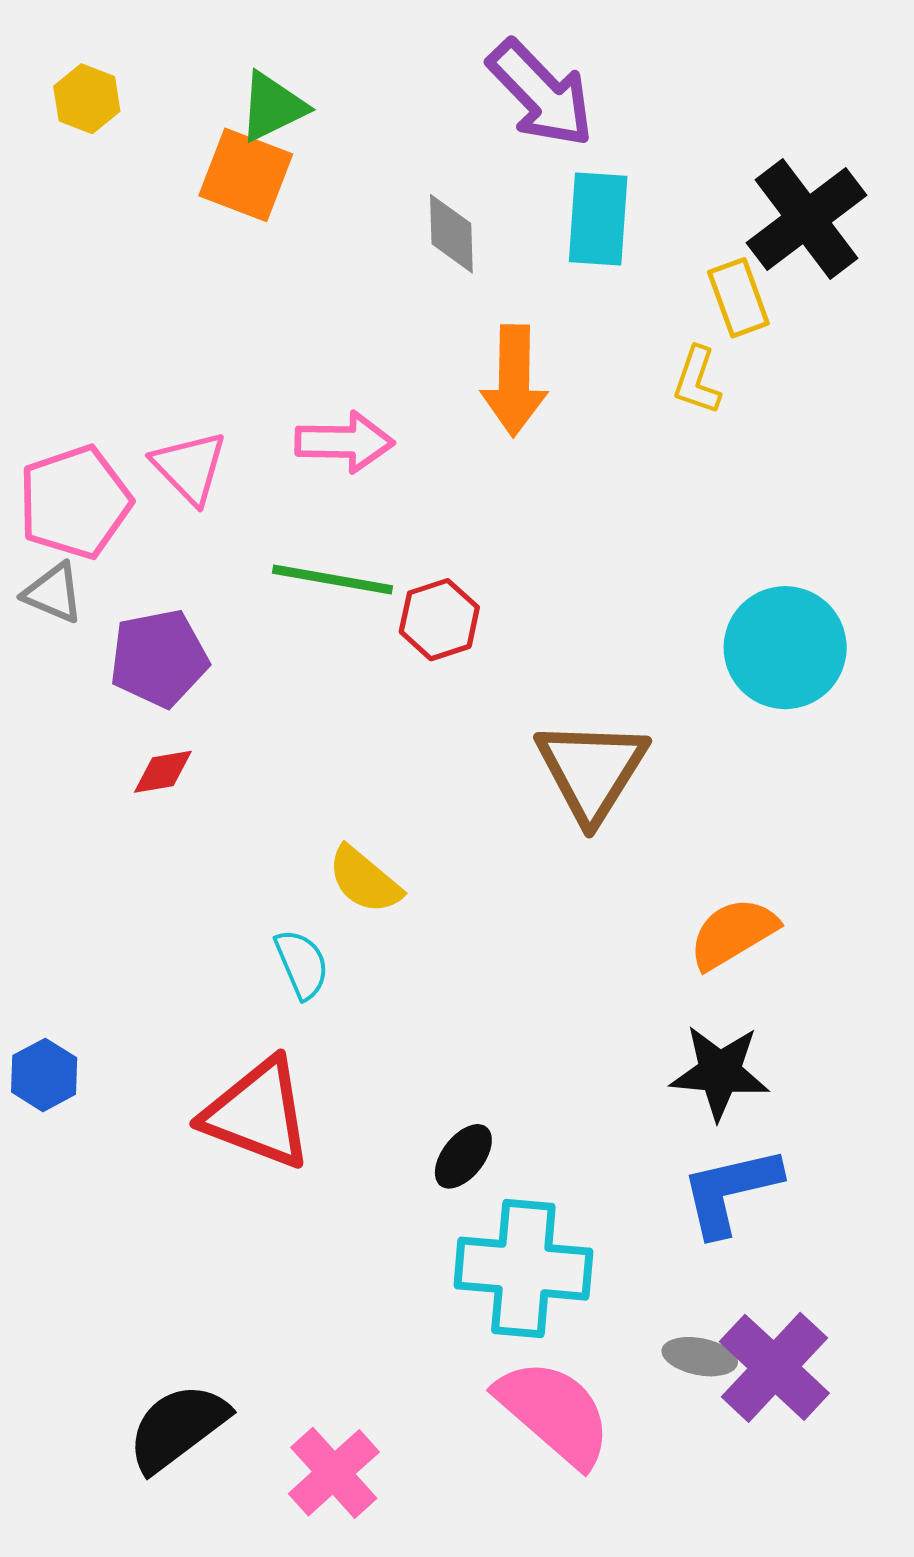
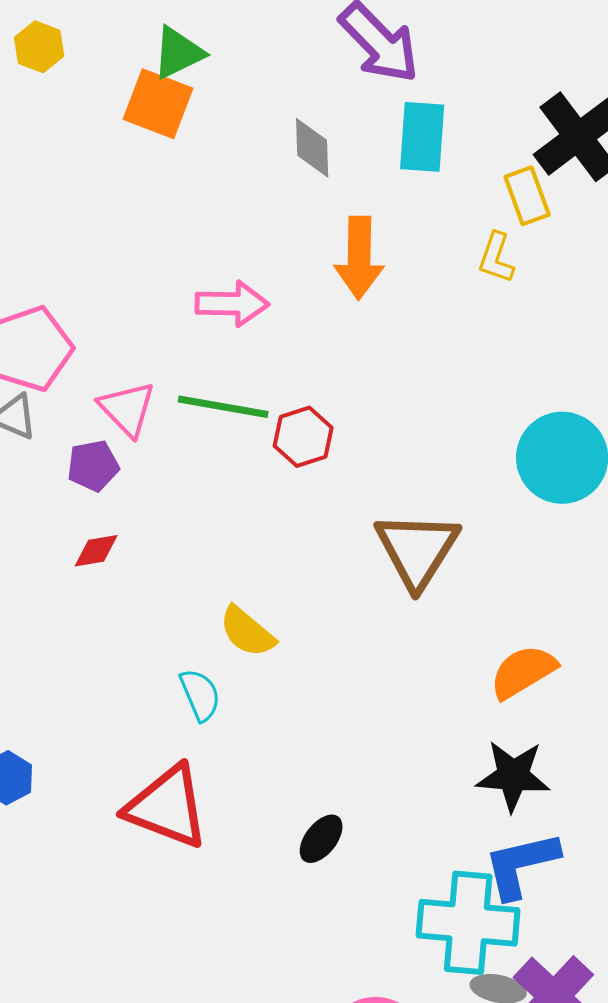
pink triangle: (190, 467) -> (127, 409), moved
purple pentagon: (159, 658) -> (93, 466), size x0.7
cyan cross: (523, 1269) -> (468, 923), moved

